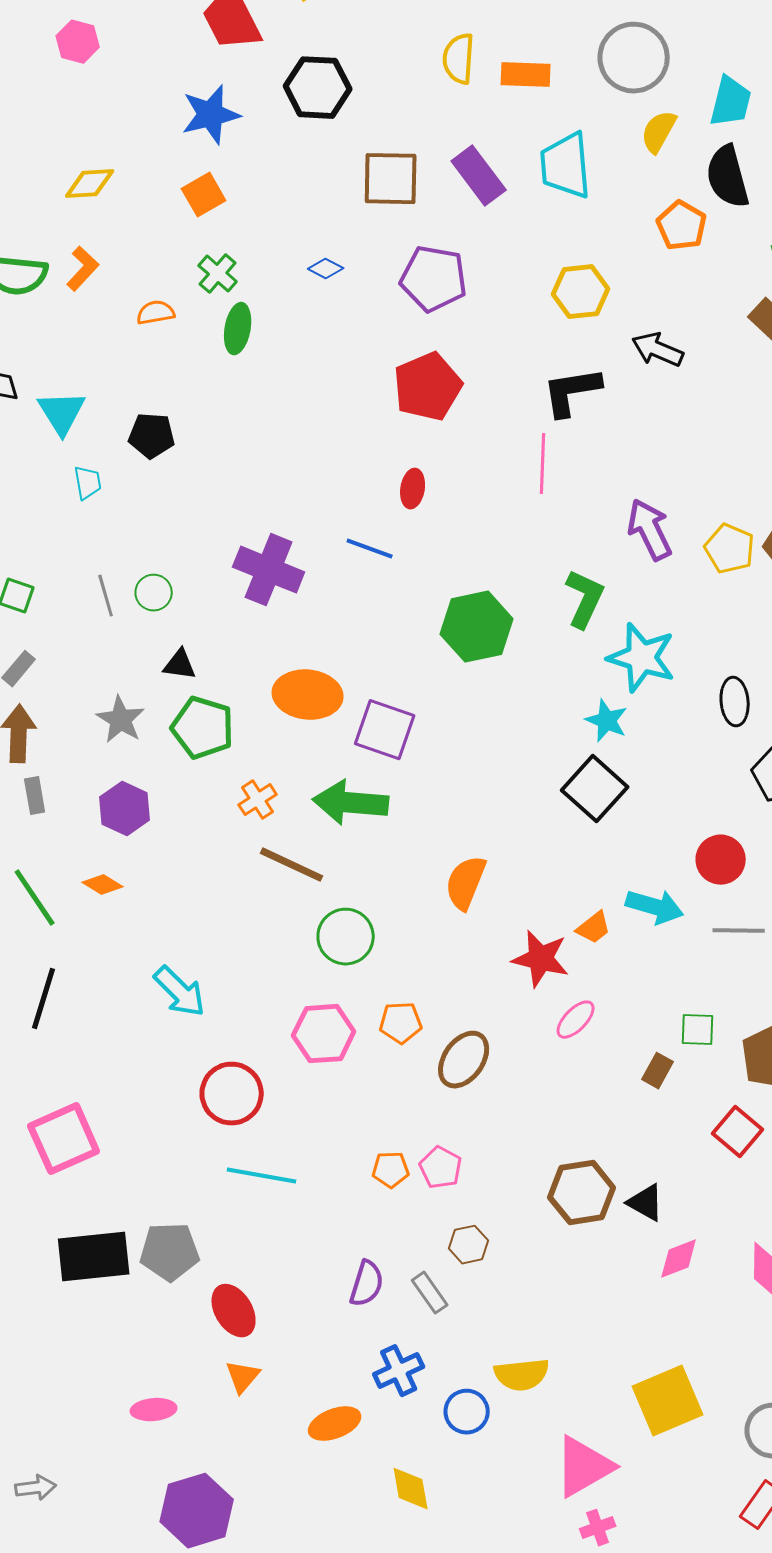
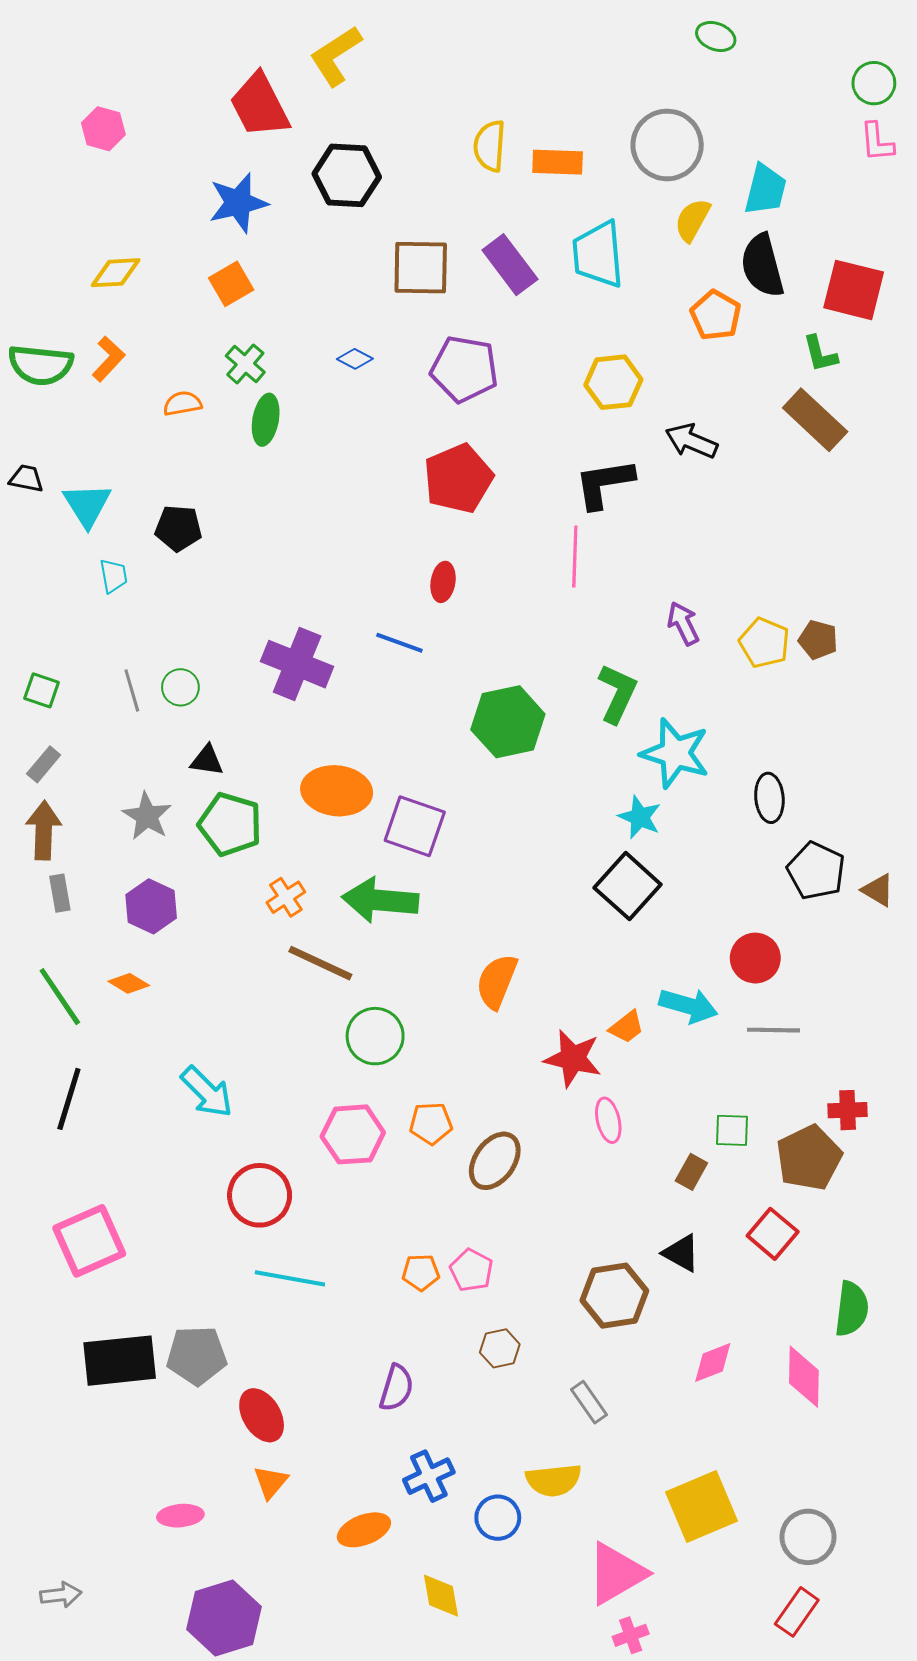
purple arrow: (650, 530) -> (683, 623), size x0.7
pink ellipse: (576, 1020) -> (608, 1120), turned -57
black triangle: (646, 1203) -> (681, 1253), moved
gray rectangle: (430, 1293) -> (589, 1402), moved

